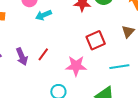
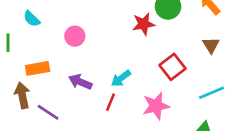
cyan arrow: (43, 15) -> (121, 78), moved
purple arrow: (22, 57) -> (80, 82), moved, turned 150

